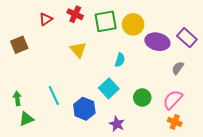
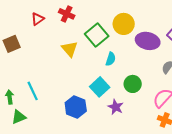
green square: (106, 21) -> (97, 35), moved, turned -30
cyan line: (54, 95) -> (33, 91), moved
green circle: (142, 98) -> (133, 84), moved
purple star: (117, 124) -> (116, 107), moved

